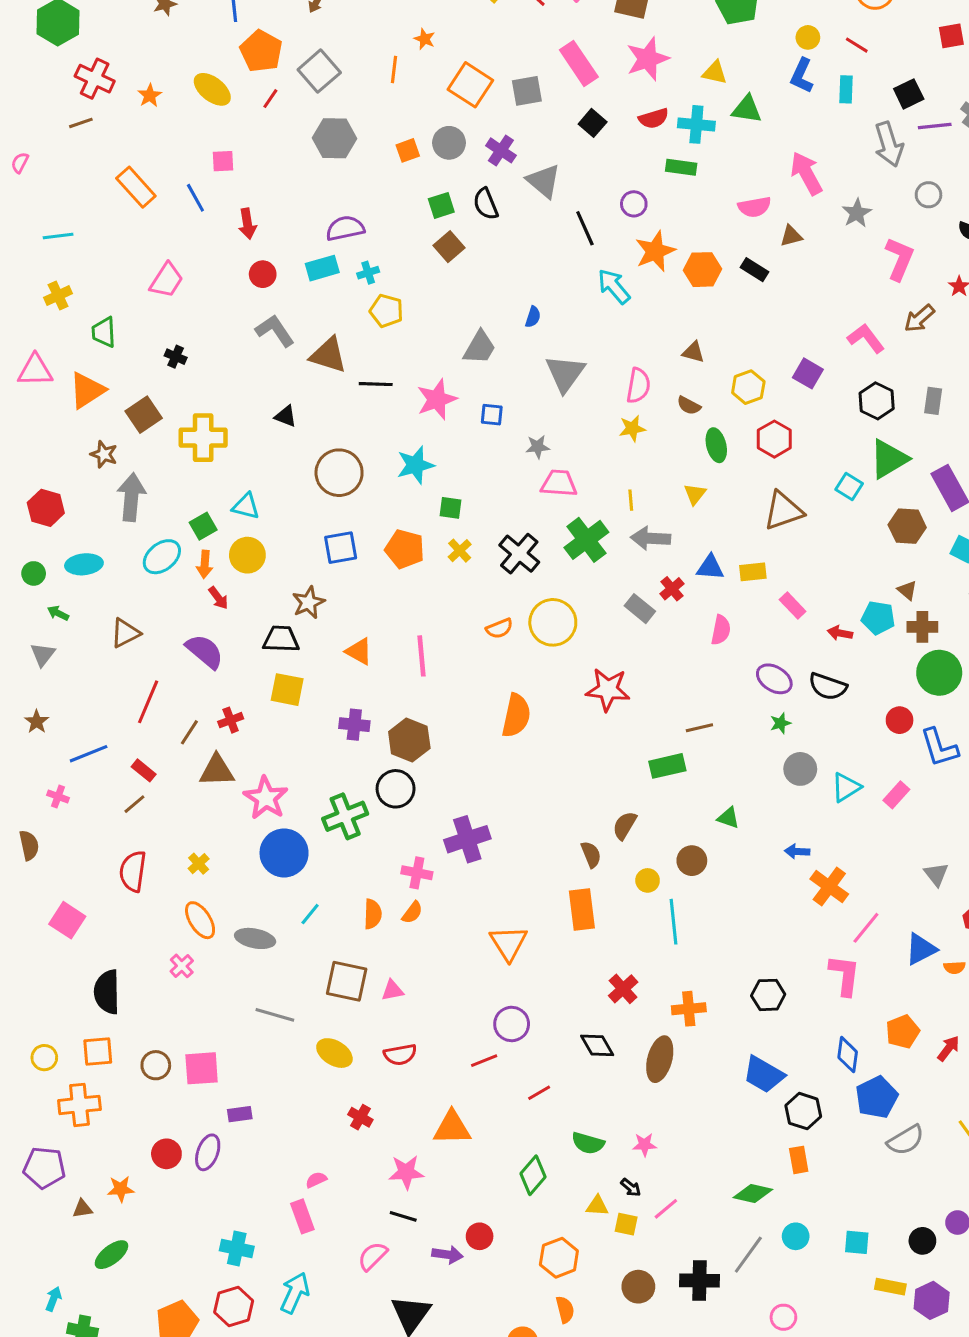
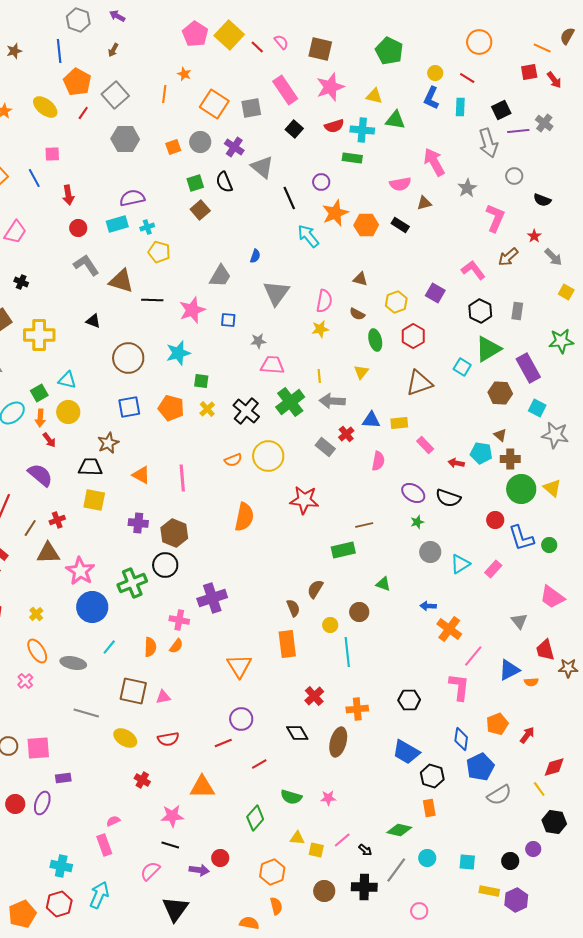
black arrow: (631, 1187) -> (365, 850), moved

